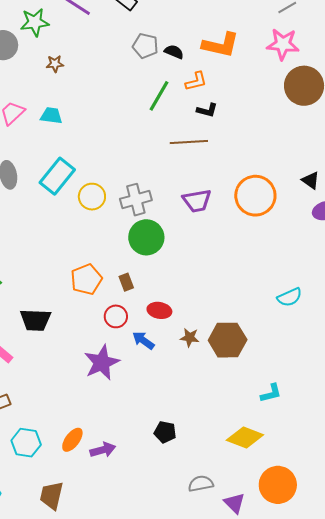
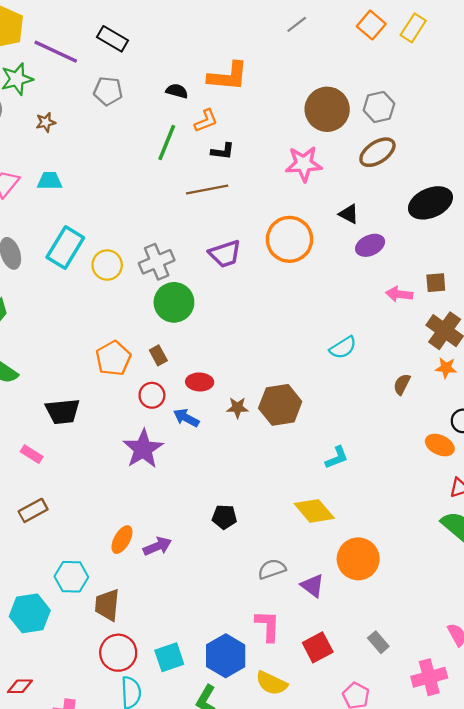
pink star: (283, 44) -> (304, 164), moved
gray pentagon: (145, 46) -> (108, 91), moved
yellow diamond: (245, 438) -> (314, 511), turned 36
cyan hexagon: (26, 443) -> (71, 577), moved

